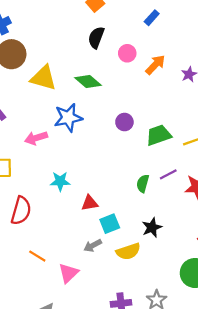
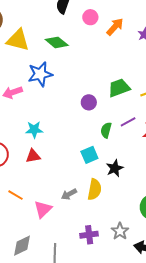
purple circle: (124, 122) -> (89, 102), moved
red triangle: (90, 203) -> (33, 156), moved
cyan square: (110, 224) -> (89, 155), moved
gray arrow: (93, 246) -> (69, 194), moved
yellow semicircle: (128, 251) -> (95, 189), turned -60

